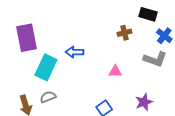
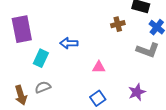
cyan rectangle: (46, 67) -> (41, 58), size x0.7
pink triangle: (115, 71) -> (99, 67), moved

